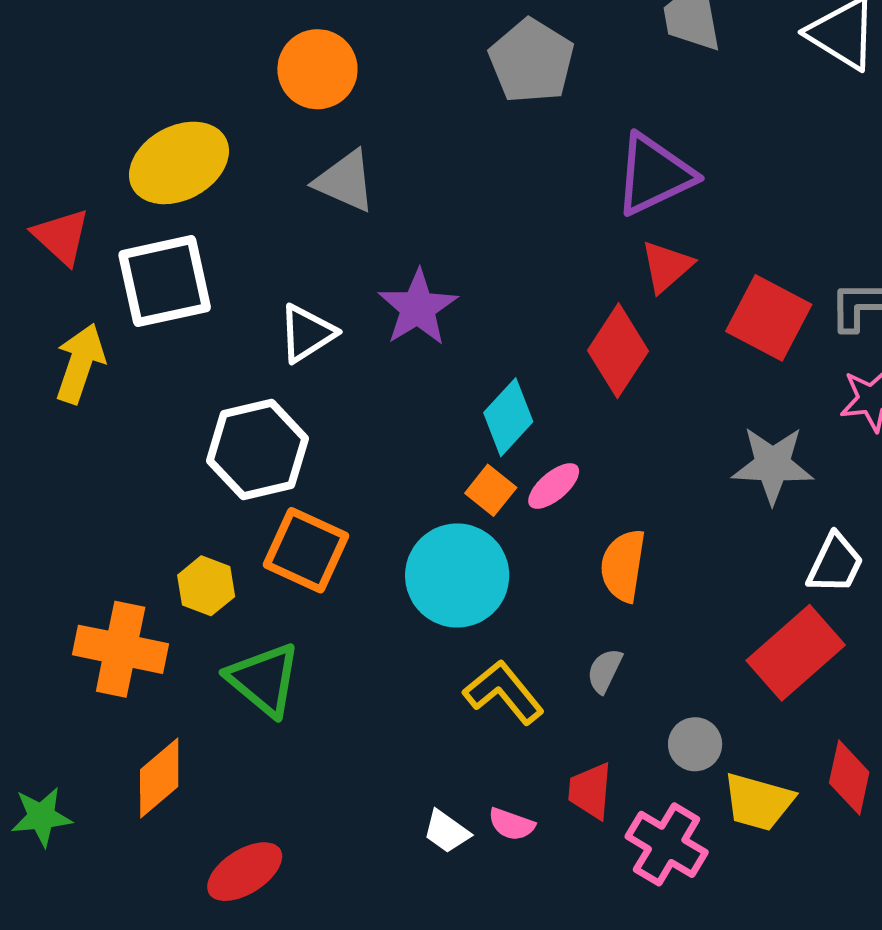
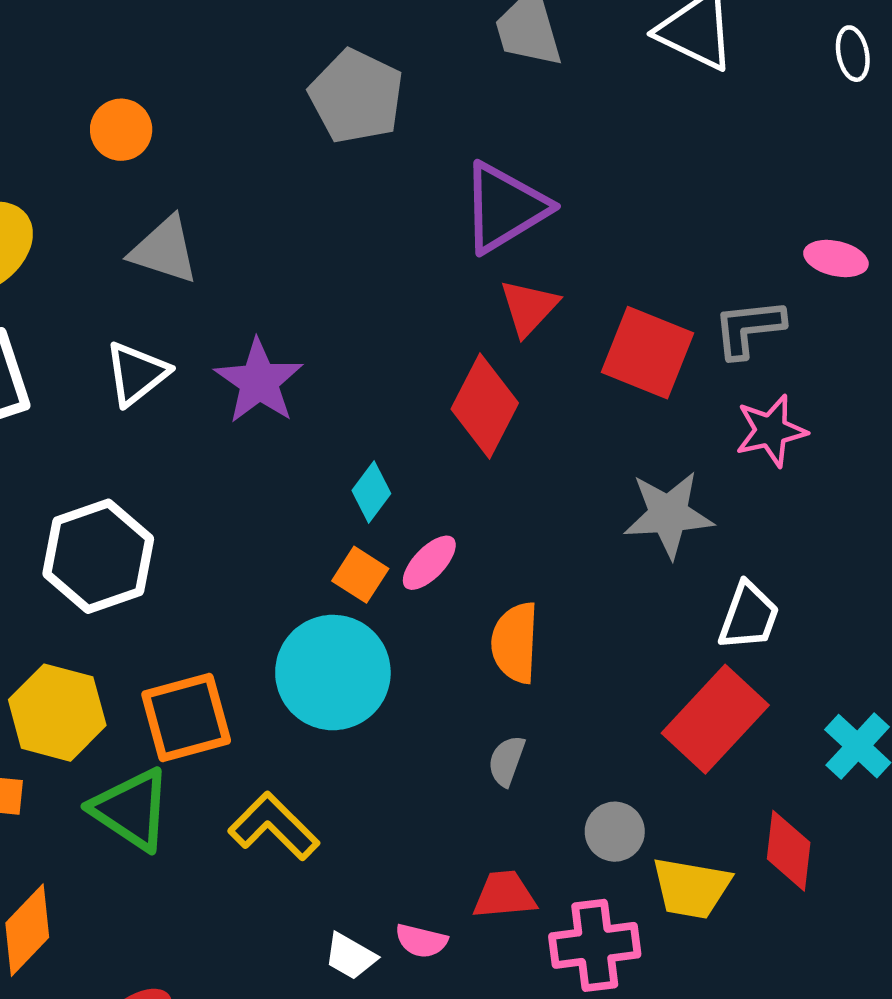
orange circle: (317, 69) -> (121, 130), size x0.7
white triangle: (307, 333) -> (136, 374), moved
cyan diamond: (508, 417) -> (371, 492), size x0.7
orange square: (306, 550) -> (186, 717), moved, turned -34
yellow hexagon: (206, 586) -> (57, 713), size x1.5
yellow L-shape: (504, 692) -> (274, 826), moved
red trapezoid: (590, 791) -> (504, 895), turned 86
pink cross: (667, 844) -> (595, 945), turned -32

